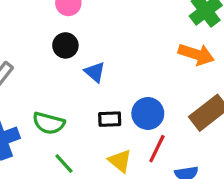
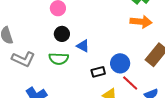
green semicircle: (49, 123) -> (59, 59), moved
red line: (157, 149) -> (130, 83), turned -60

